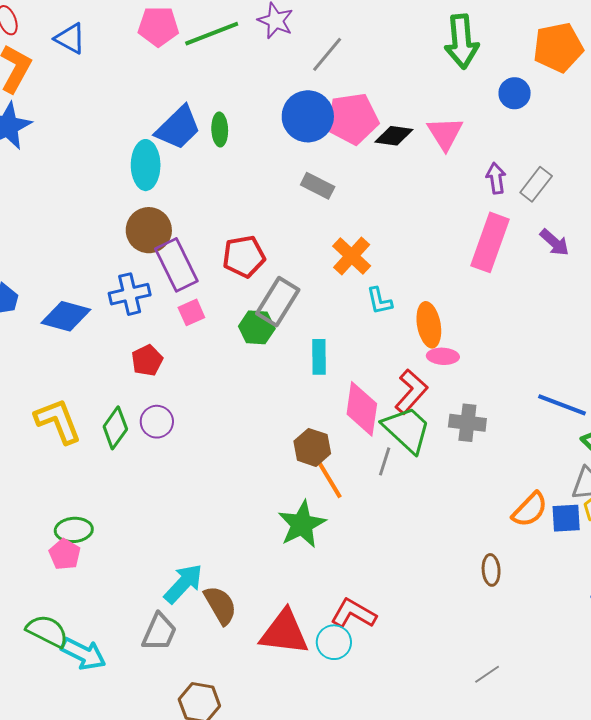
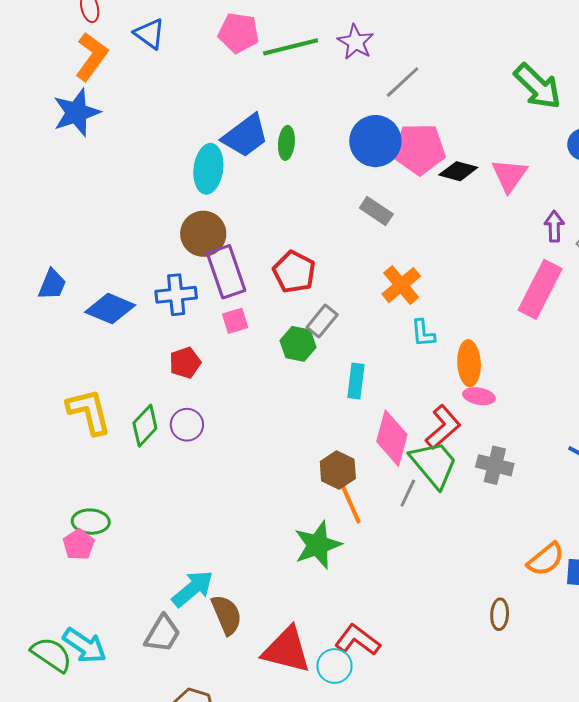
green arrow: (462, 41) -> (538, 86), turned -48
red pentagon: (244, 256) -> (294, 272), turned 30
gray rectangle: (278, 302) -> (322, 321), size x0.7
green semicircle: (47, 631) -> (52, 654), moved

